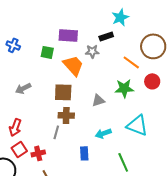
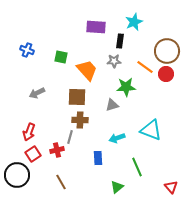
purple rectangle: (68, 35) -> (96, 27), moved
black rectangle: (106, 36) -> (120, 41), turned -64
gray star: (92, 51) -> (114, 61), moved
red circle: (152, 81) -> (166, 74), moved
green star: (124, 88) -> (126, 87), moved
red cross: (38, 153) -> (57, 150), moved

